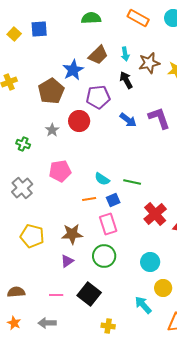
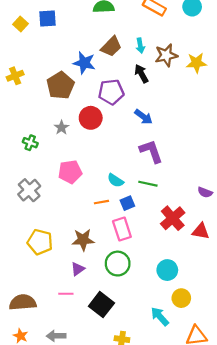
blue star: (73, 70) -> (84, 63), turned -30
purple L-shape: (159, 118) -> (151, 151), moved
brown semicircle: (16, 292) -> (23, 302), size x1.4
pink line: (56, 295) -> (66, 294), moved

